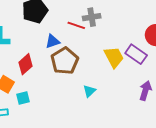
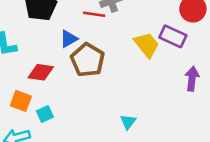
red diamond: (25, 64) -> (41, 72), turned 60
cyan triangle: (89, 91) -> (128, 122), moved

